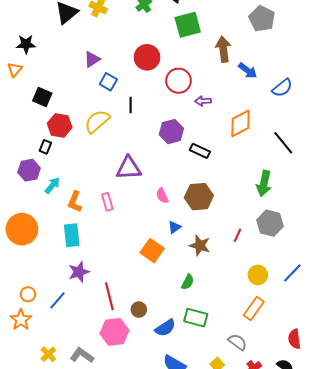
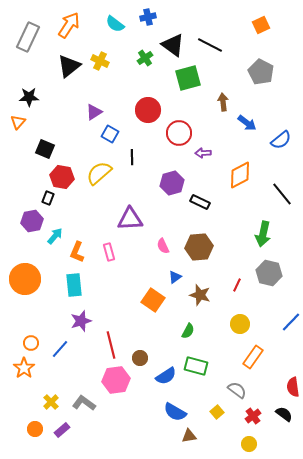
brown arrow: (223, 49) -> (223, 102), size x0.7
yellow circle: (258, 275) -> (240, 324), moved

